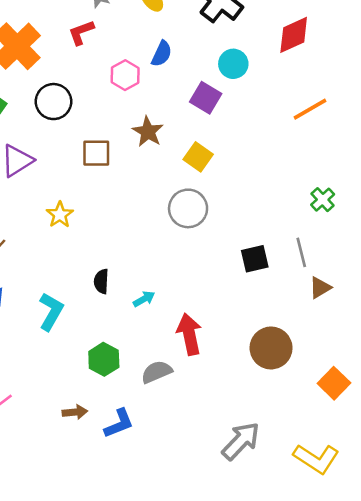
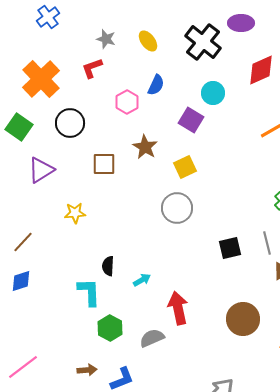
yellow square: (198, 157) -> (185, 167), turned 30
yellow star: (60, 215) -> (75, 213), turned 30
cyan L-shape: (51, 312) -> (89, 292), moved, turned -32

